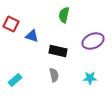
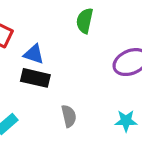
black rectangle: (58, 51) -> (35, 78), moved

